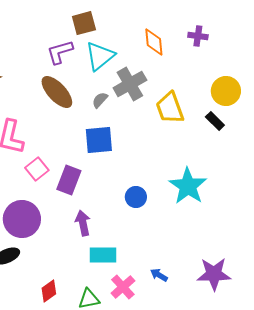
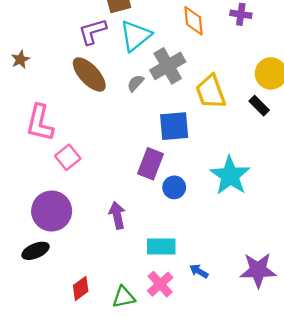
blue square: (99, 140) -> (174, 126), moved
purple rectangle: (69, 180) -> (151, 164), moved
cyan rectangle: (103, 255) -> (161, 247), moved

